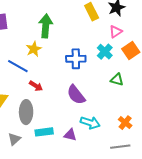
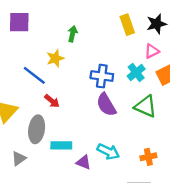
green arrow: (46, 26) -> (72, 34), size x0.6
green triangle: (117, 80) -> (146, 106), size x1.5
purple semicircle: (76, 95) -> (106, 105), moved
orange cross: (125, 123) -> (148, 157), turned 32
cyan rectangle: (44, 132) -> (61, 145), moved

